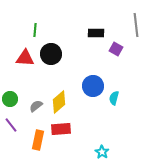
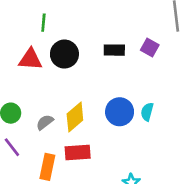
black rectangle: (96, 33) -> (114, 50), moved
blue circle: (93, 86) -> (120, 112), moved

